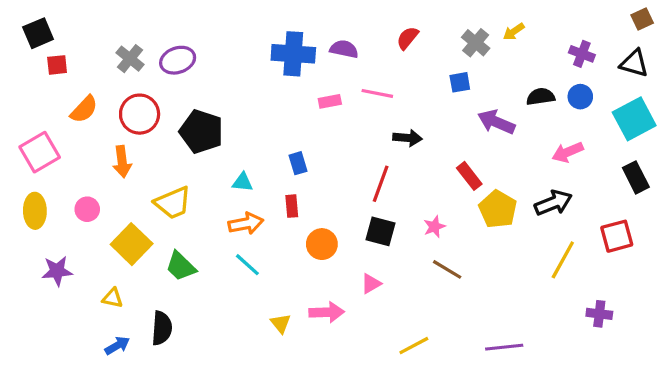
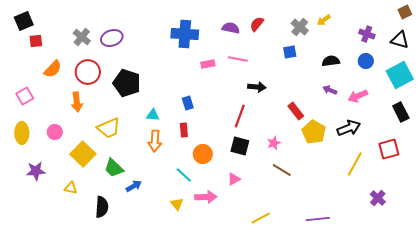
purple semicircle: (344, 49) -> (231, 28), moved
black semicircle: (541, 97) -> (331, 61), moved
purple arrow: (496, 122) -> (330, 90), moved, size x0.6
pink square: (40, 152) -> (25, 96), size x0.7
orange arrow: (246, 223) -> (155, 141), turned 105
cyan line: (247, 265) -> (184, 175), moved
purple cross: (599, 314) -> (378, 198), turned 35
blue arrow: (117, 346) -> (134, 186), moved

